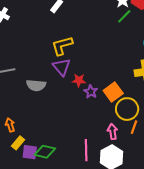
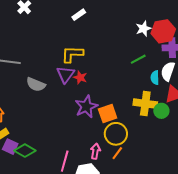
green line: (124, 16) -> (138, 59), moved
red star: (79, 80) -> (80, 77), moved
purple star: (91, 92) -> (86, 107), size x1.6

